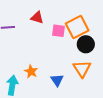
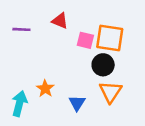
orange square: (77, 27) -> (110, 38), turned 30
black circle: (86, 44) -> (103, 65), moved

